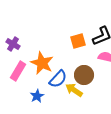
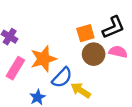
orange star: (42, 63) -> (43, 59), turned 30
brown circle: (84, 75) -> (94, 54), moved

